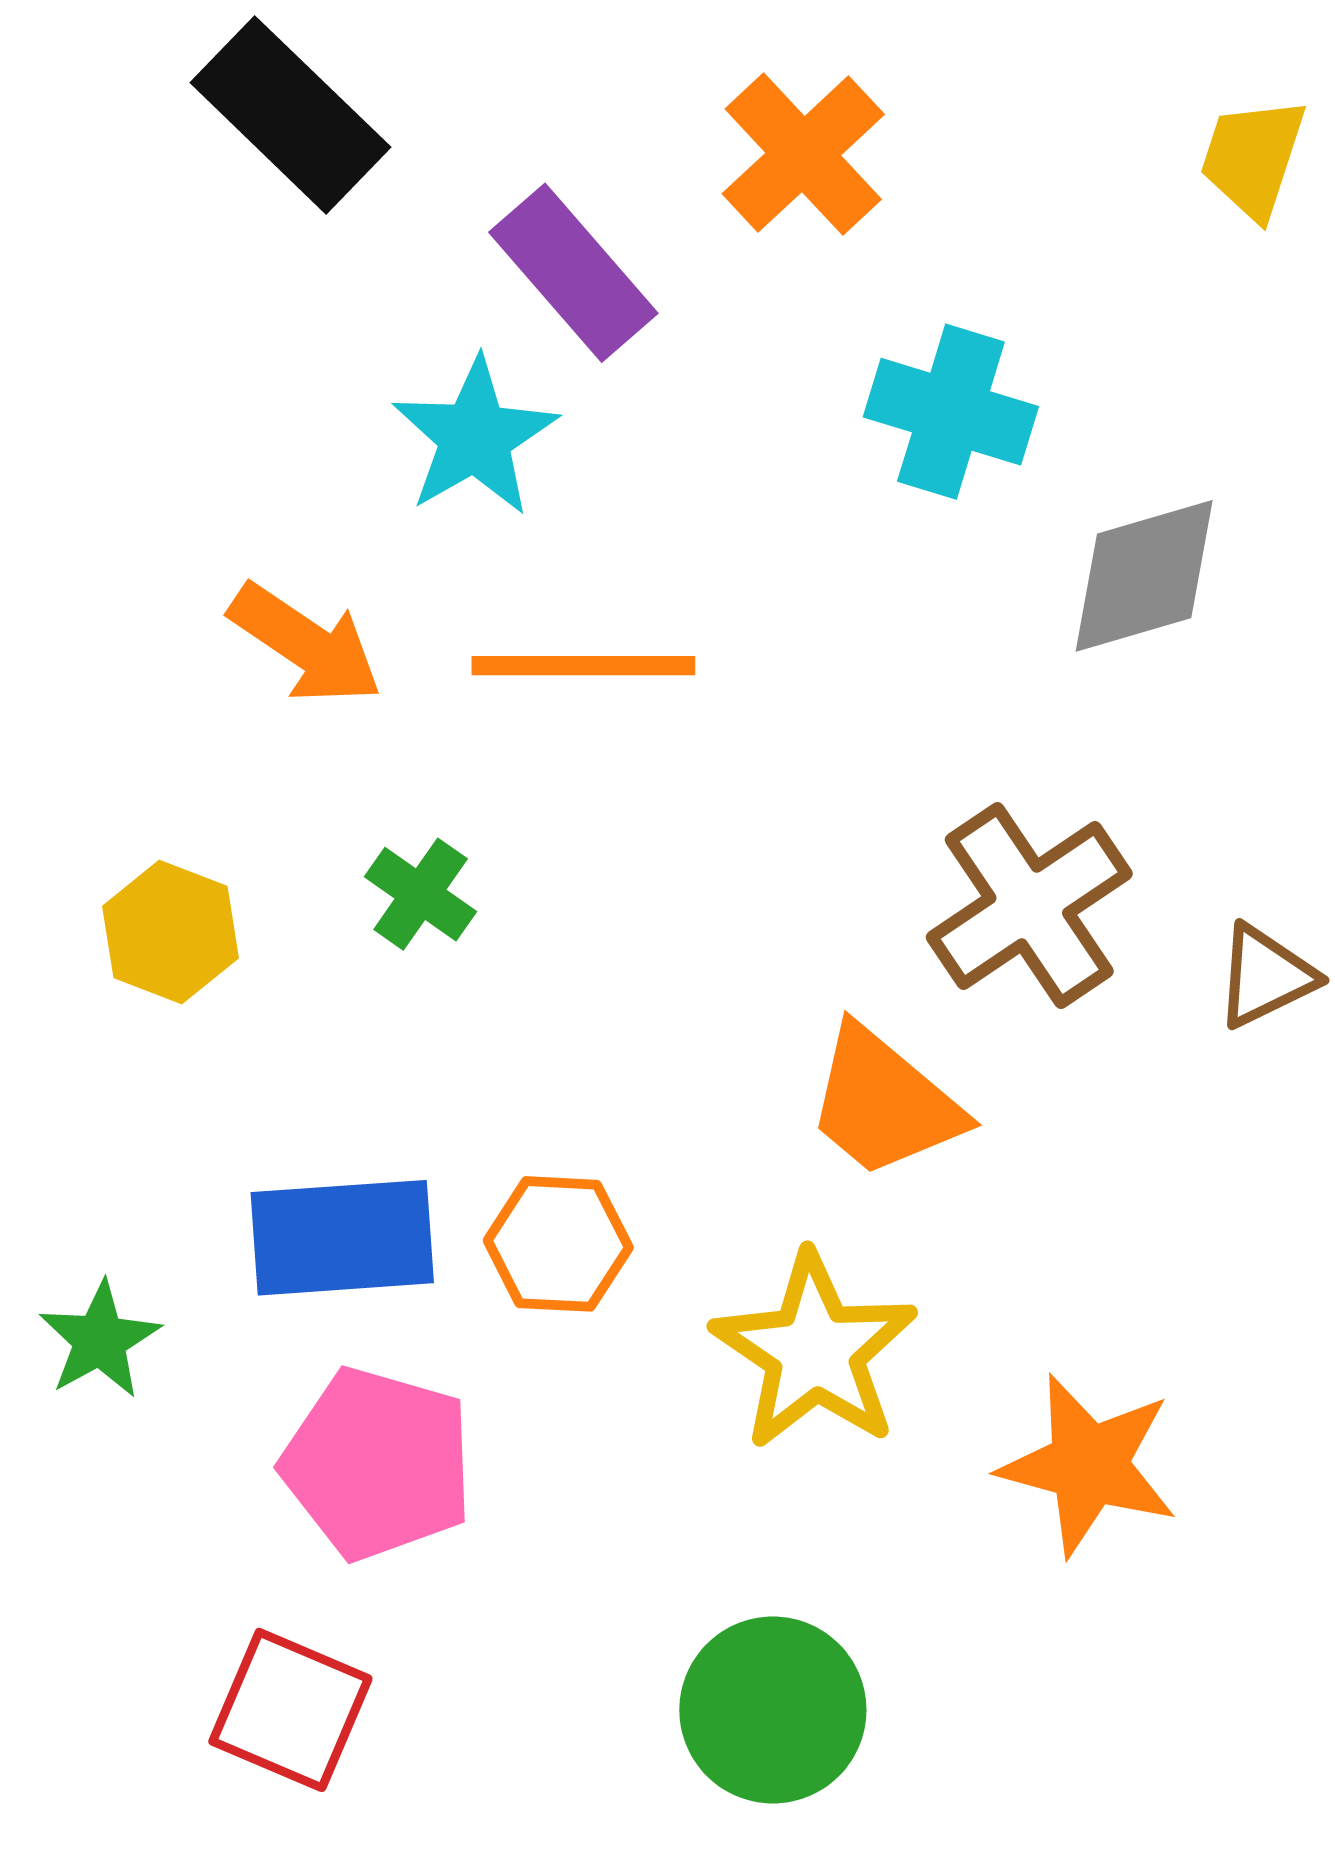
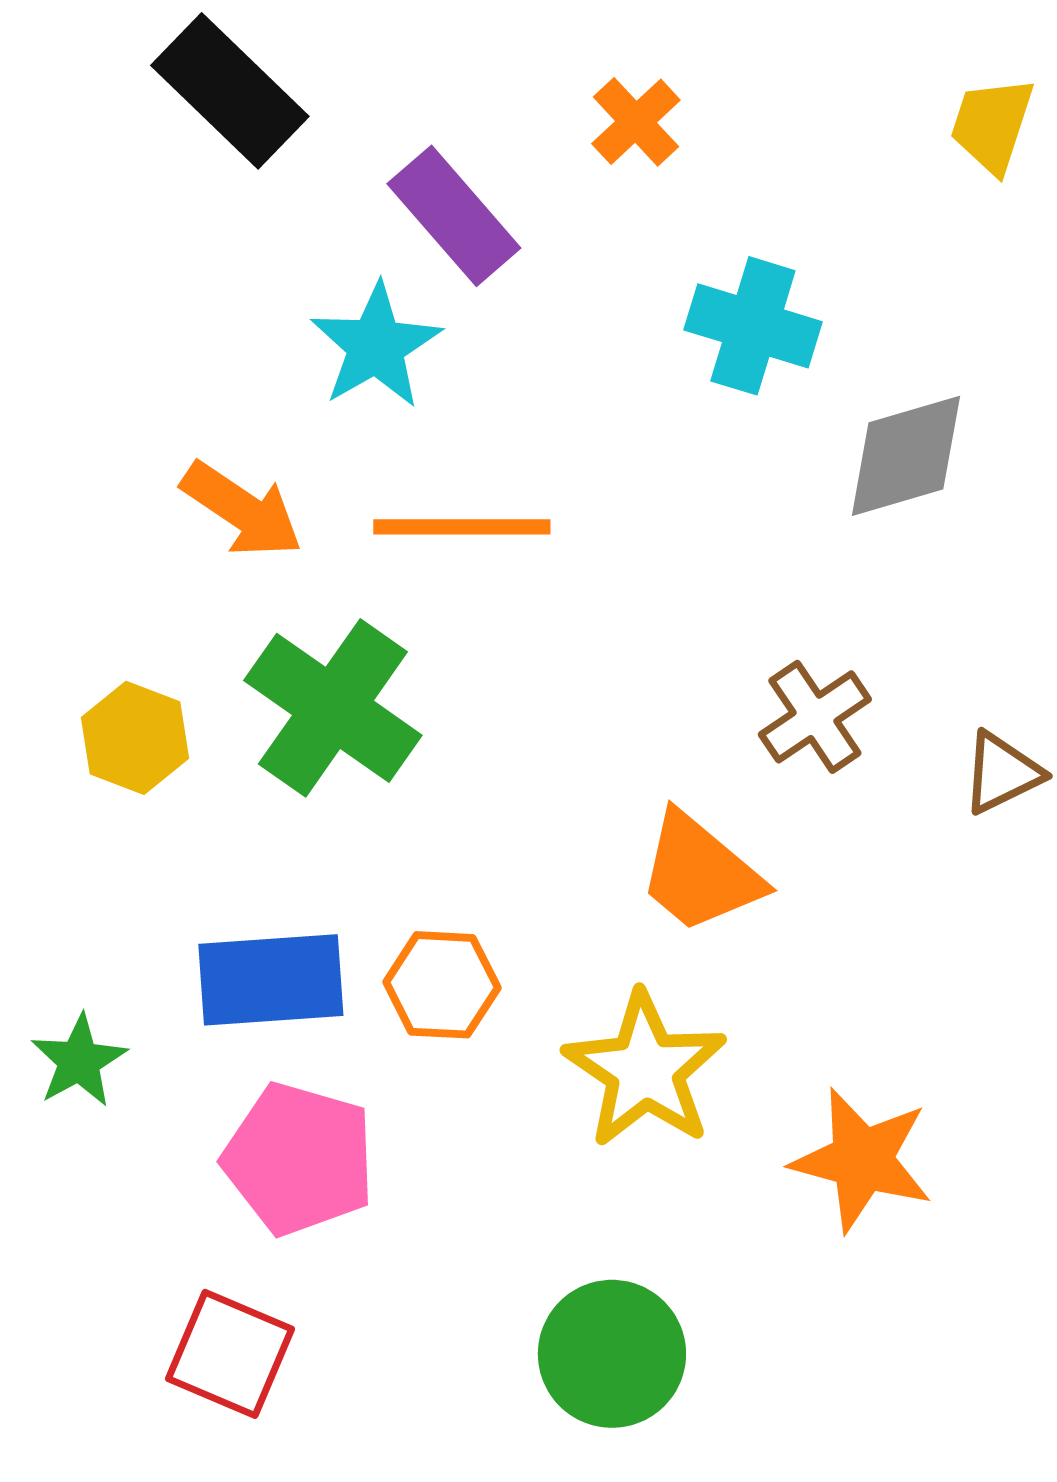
orange cross: (803, 154) -> (636, 122), size x0.7
green cross: (421, 894) -> (333, 708), size x2.0
brown cross: (1029, 906) -> (815, 717), size x0.7

